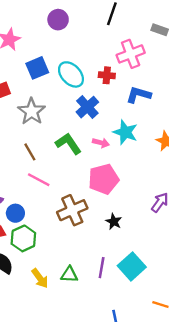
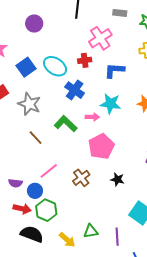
pink line: (39, 180) -> (49, 171), moved, turned -54
brown cross: (72, 210) -> (81, 178), size x0.7
purple line: (102, 268) -> (117, 237), moved

